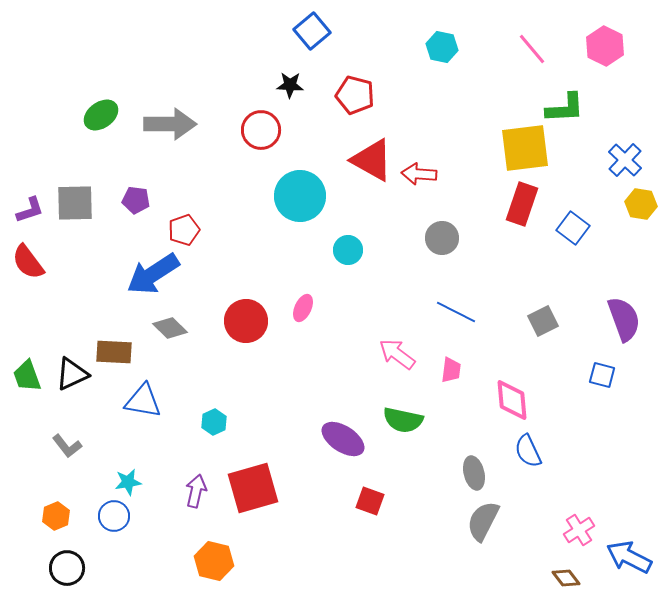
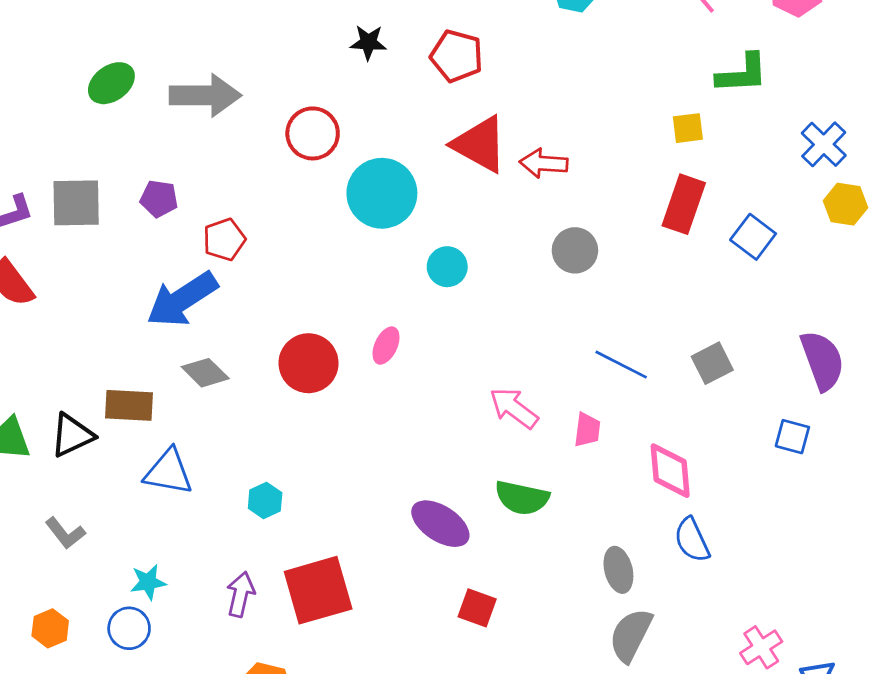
red circle: (261, 130) -> (313, 133), moved
yellow square: (525, 148) -> (688, 128), size x0.5
blue line: (456, 312) -> (621, 365), moved

